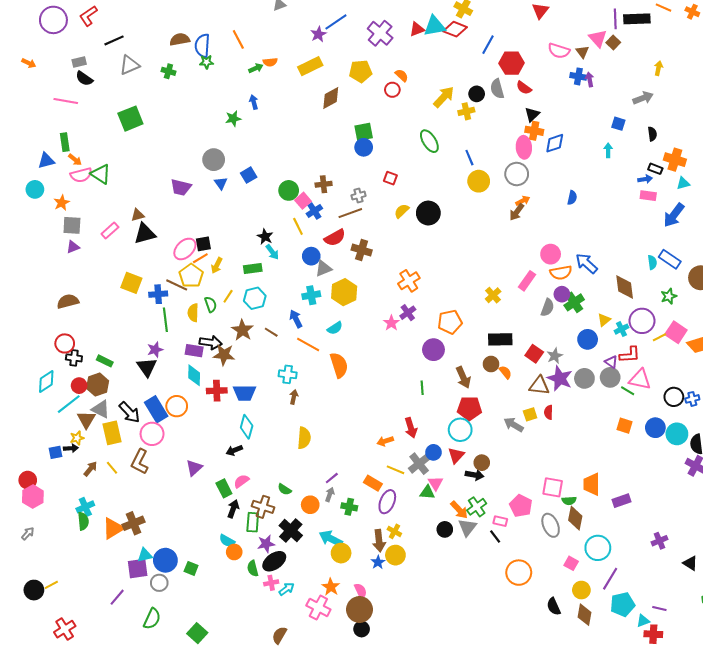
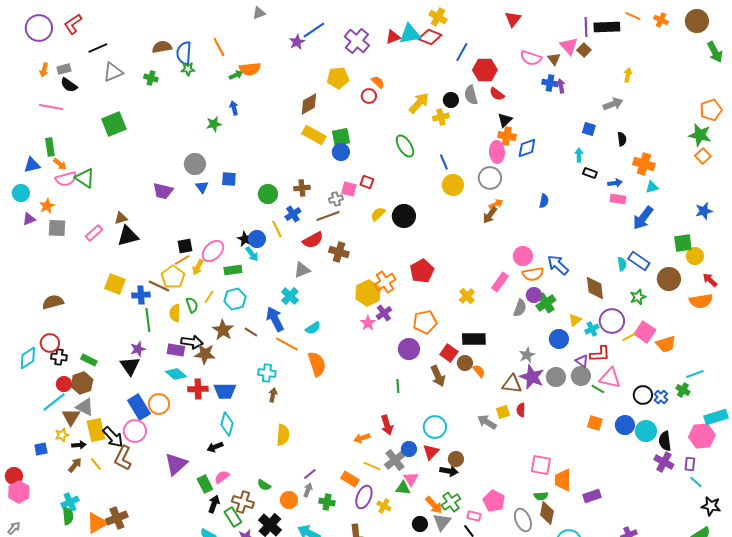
orange semicircle: (270, 62) -> (250, 69), size x1.5
orange arrow: (29, 63) -> (44, 70), moved, turned 80
yellow rectangle: (310, 66) -> (314, 135), moved, turned 55
black rectangle: (655, 169) -> (590, 173), moved
blue square: (249, 175) -> (229, 179), turned 35
pink square: (303, 201) -> (349, 189), moved, turned -35
purple triangle: (73, 247) -> (29, 219), moved
pink ellipse: (185, 249) -> (213, 251), moved
blue circle: (311, 256) -> (257, 239), moved
yellow hexagon: (344, 292) -> (368, 293), moved
cyan cross: (311, 295) -> (290, 296), turned -36
blue arrow: (296, 319) -> (275, 319), size x1.4
red square: (534, 354) -> (449, 353), moved
cyan diamond: (194, 375) -> (176, 374), turned -50
cyan diamond: (46, 381) -> (28, 358), moved
blue cross: (692, 399) -> (661, 397), turned -32
red pentagon: (469, 408) -> (422, 271), moved, turned -30
black arrow: (129, 412) -> (113, 437), moved
black arrow: (71, 448) -> (79, 445), moved
purple triangle: (194, 468) -> (176, 464), size x1.4
pink square: (553, 487) -> (541, 465), moved
green rectangle: (253, 522) -> (233, 517), turned -36
yellow cross: (394, 531) -> (384, 506), moved

